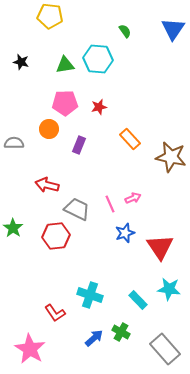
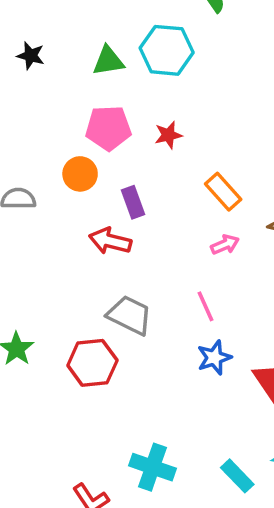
purple rectangle: (79, 145) -> (133, 202), turned -42
red arrow: (47, 185) -> (110, 241), moved
pink arrow: (133, 198) -> (225, 245), moved
pink line: (110, 204) -> (205, 306), moved

